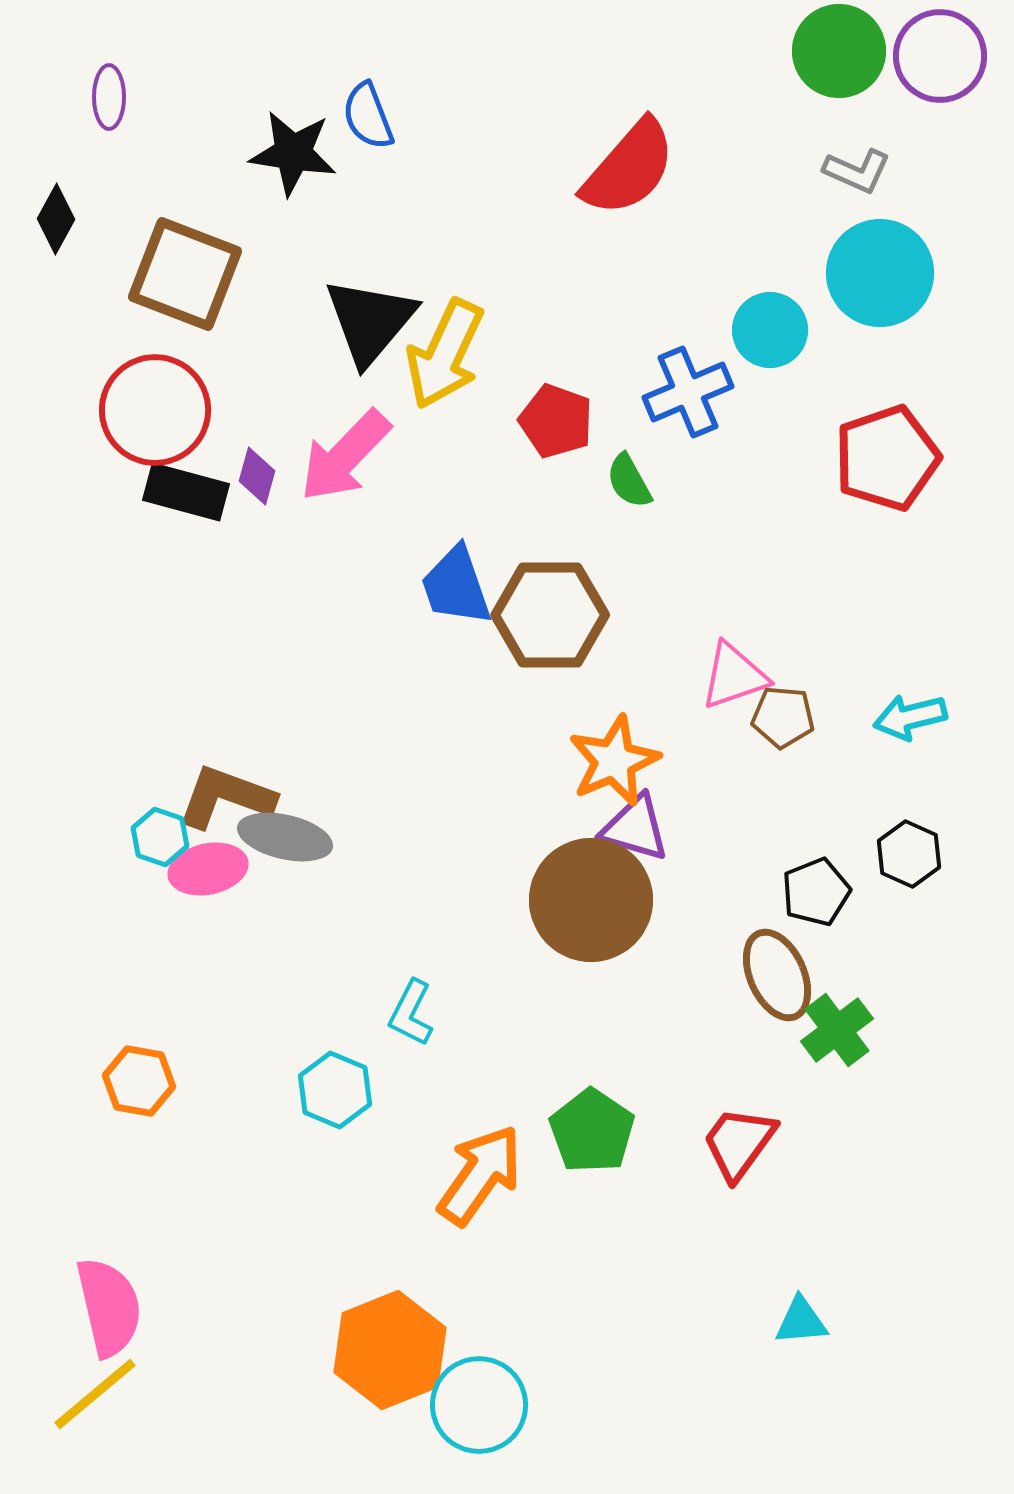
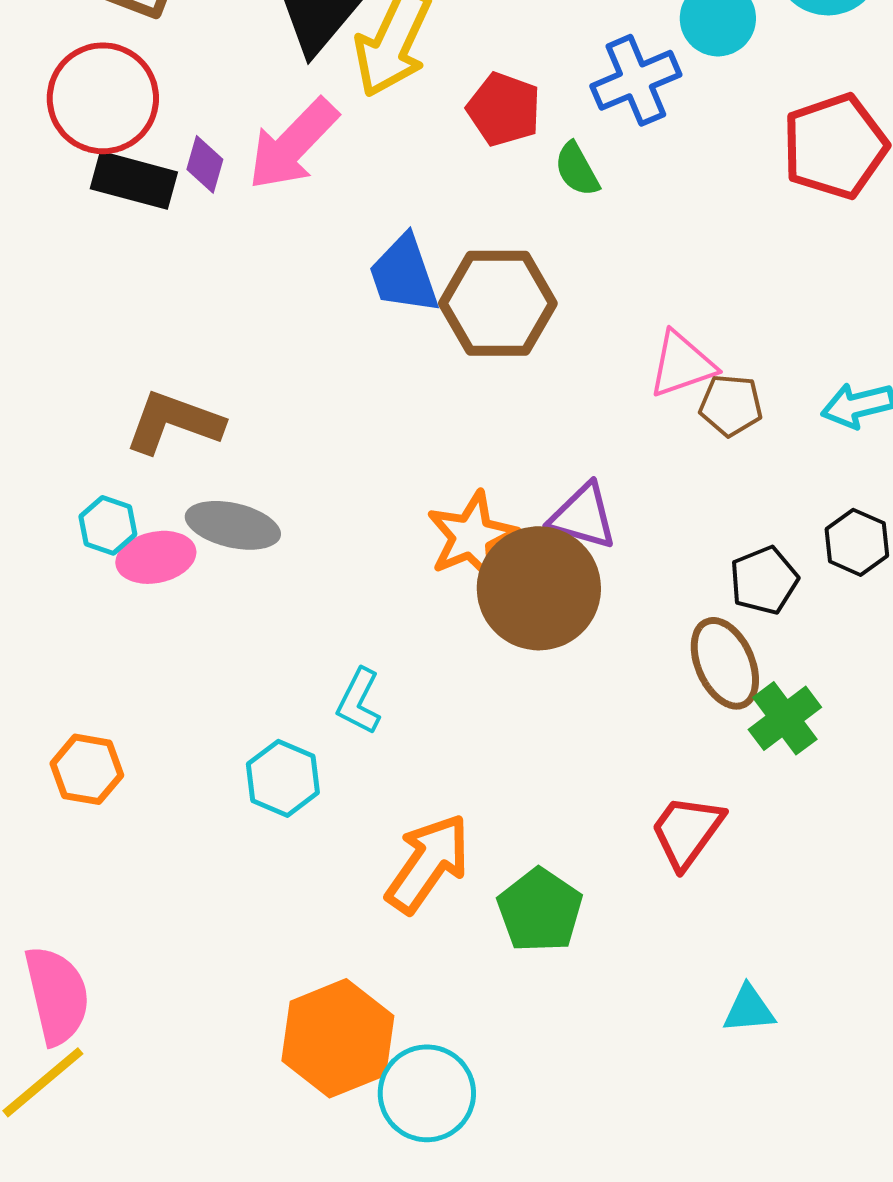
orange star: (614, 761) -> (472, 536), moved
brown L-shape: (226, 797) -> (174, 422), moved
green pentagon: (592, 1131) -> (540, 910), moved

